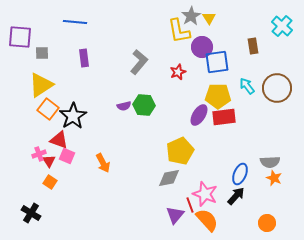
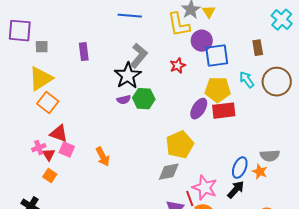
blue line: (75, 22) -> (130, 16), moved
brown rectangle: (253, 46) -> (258, 48), moved
black star: (73, 116) -> (128, 76), moved
orange star: (274, 178) -> (260, 172), moved

